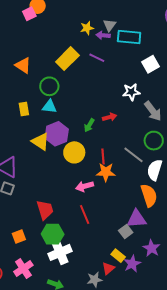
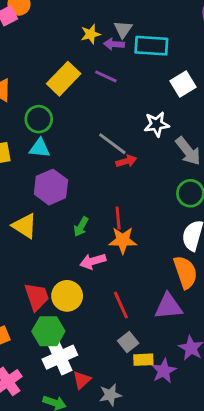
green arrow: (89, 125) -> (81, 227), moved
yellow triangle: (40, 142) -> (25, 226), moved
yellow circle: (74, 152) -> (67, 296), moved
gray line: (134, 155) -> (112, 144), moved
red line: (85, 215) -> (121, 305), moved
gray square: (126, 231) -> (128, 342), moved
yellow rectangle: (118, 256) -> (143, 360), turned -40
red triangle: (108, 268) -> (82, 380), moved

